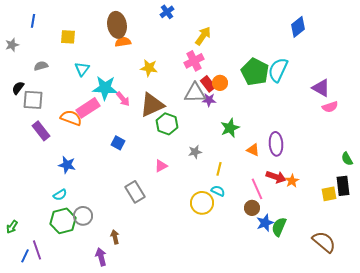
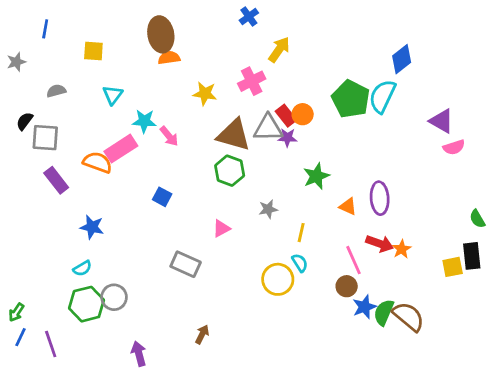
blue cross: (167, 12) -> (249, 17), moved
blue diamond: (298, 27) -> (402, 59), moved
pink cross: (194, 61) -> (252, 81), moved
cyan star: (105, 88) -> (144, 121), size x0.7
brown triangle: (152, 105) -> (234, 135), moved, turned 40
cyan semicircle: (218, 191) -> (300, 263), turned 32
gray rectangle: (135, 192) -> (186, 264), turned -35
brown arrow: (115, 237) -> (202, 334), moved, turned 40
brown semicircle: (324, 242) -> (409, 317), moved
blue line: (25, 256) -> (20, 337), moved

